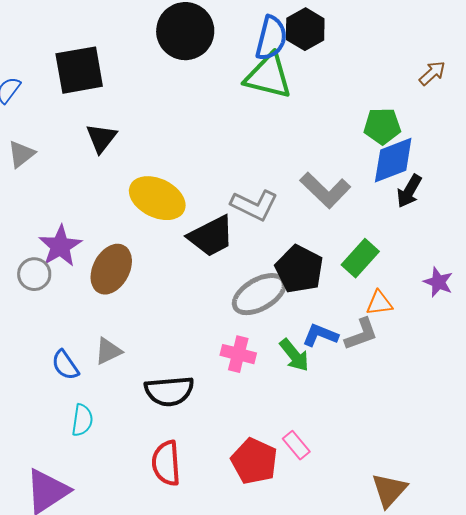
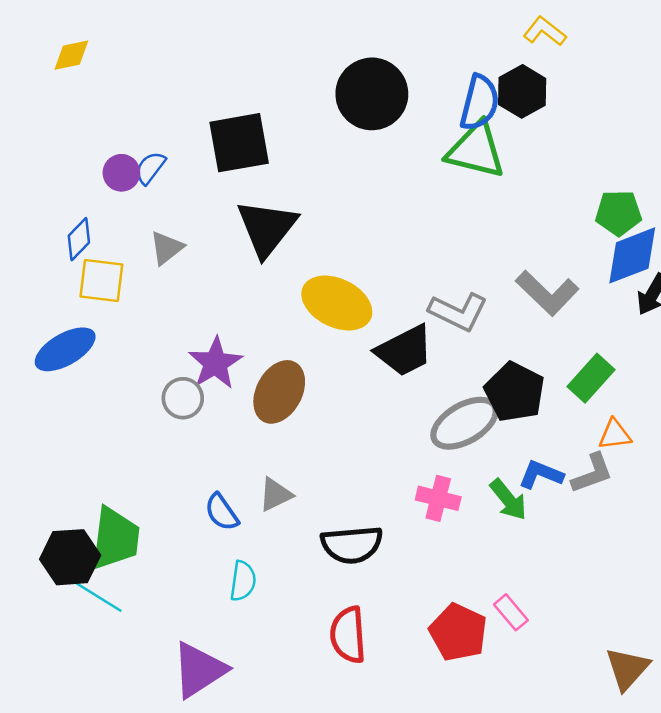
black triangle: (101, 138) -> (267, 228), size x1.6

